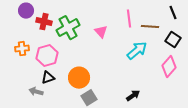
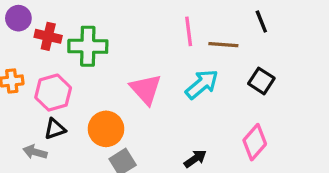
green cross: (68, 28) -> (88, 46), turned 30
pink triangle: (101, 32) -> (146, 89), moved, size x1.5
black square: (173, 40) -> (261, 81), moved
pink diamond: (169, 67) -> (255, 142), moved

